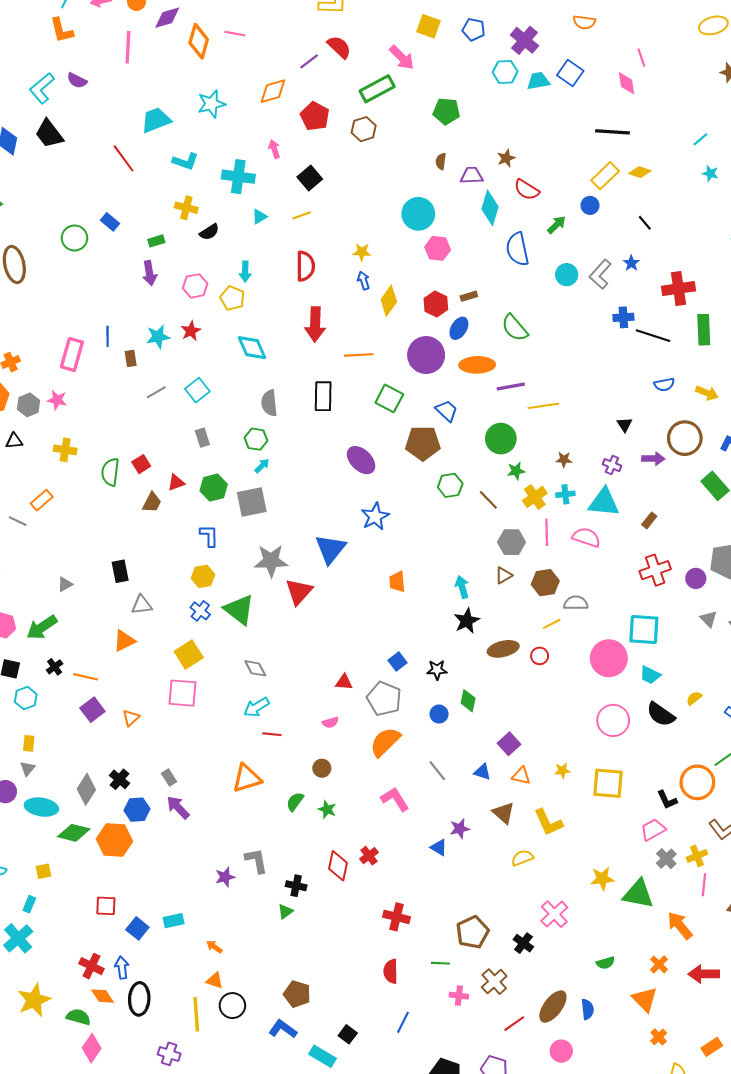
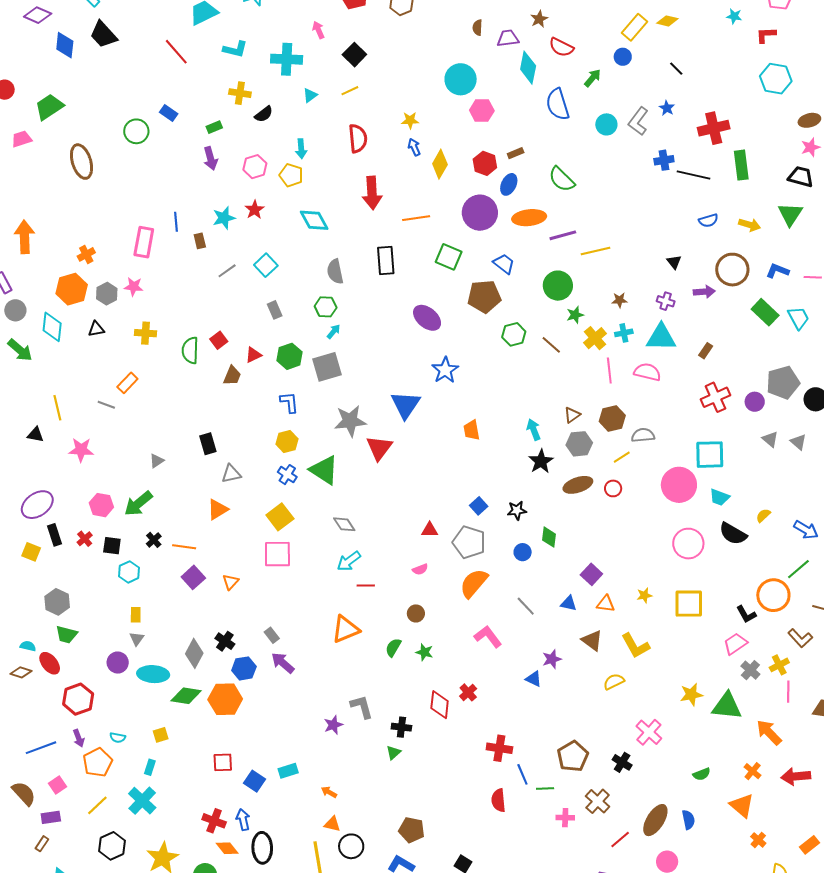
gray hexagon: (512, 542) -> (579, 444), moved
blue line: (403, 1022) -> (522, 774), moved, turned -45

